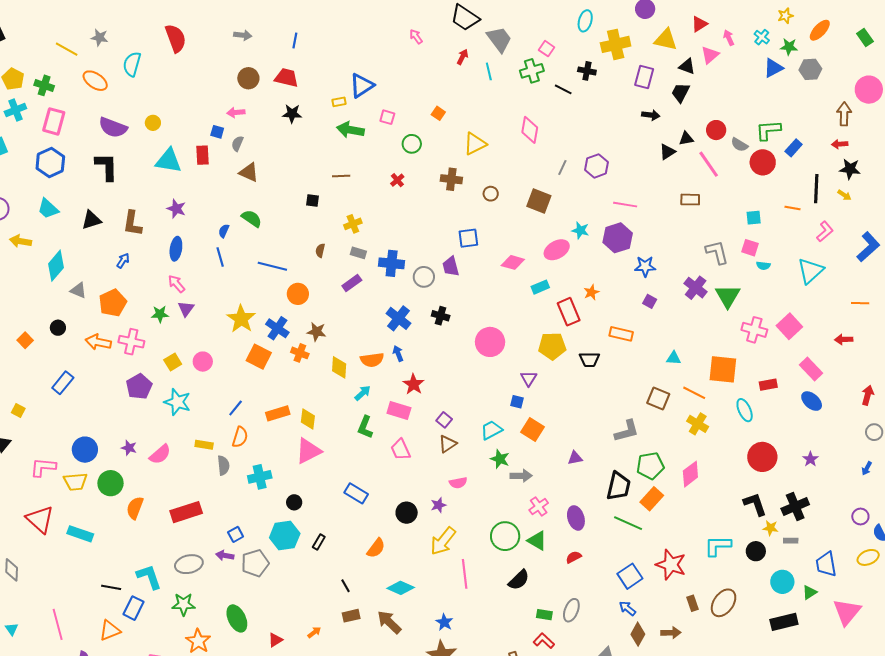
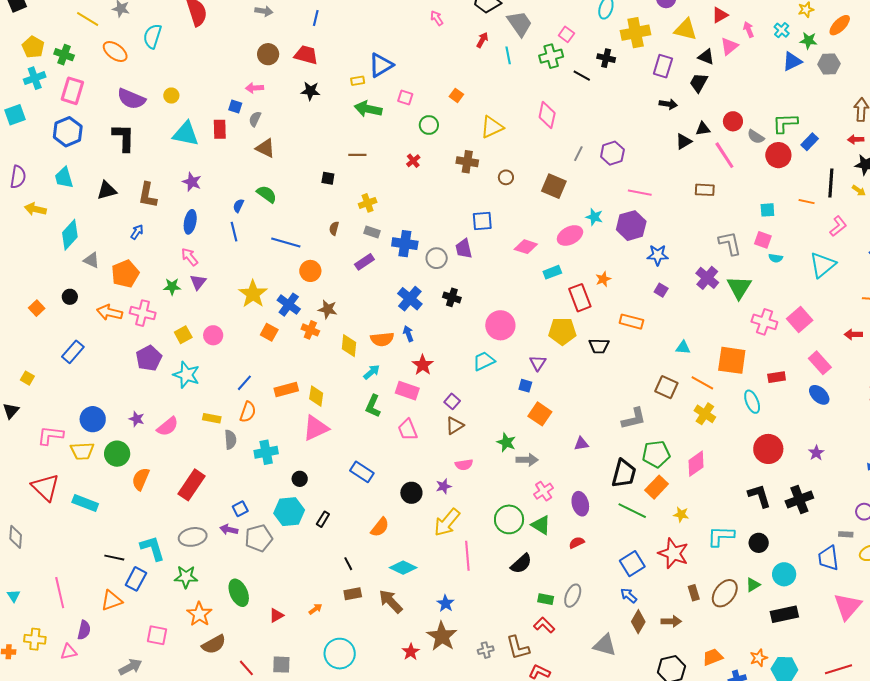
cyan trapezoid: (48, 209) -> (64, 178), turned 30
orange square: (259, 357) -> (269, 332), size x0.7
cyan trapezoid: (491, 430) -> (484, 361), moved
red rectangle: (186, 512) -> (192, 485), turned -40
yellow star: (770, 528) -> (681, 514), moved
gray rectangle: (791, 541) -> (846, 534), moved
green triangle: (810, 592) -> (753, 585), moved

